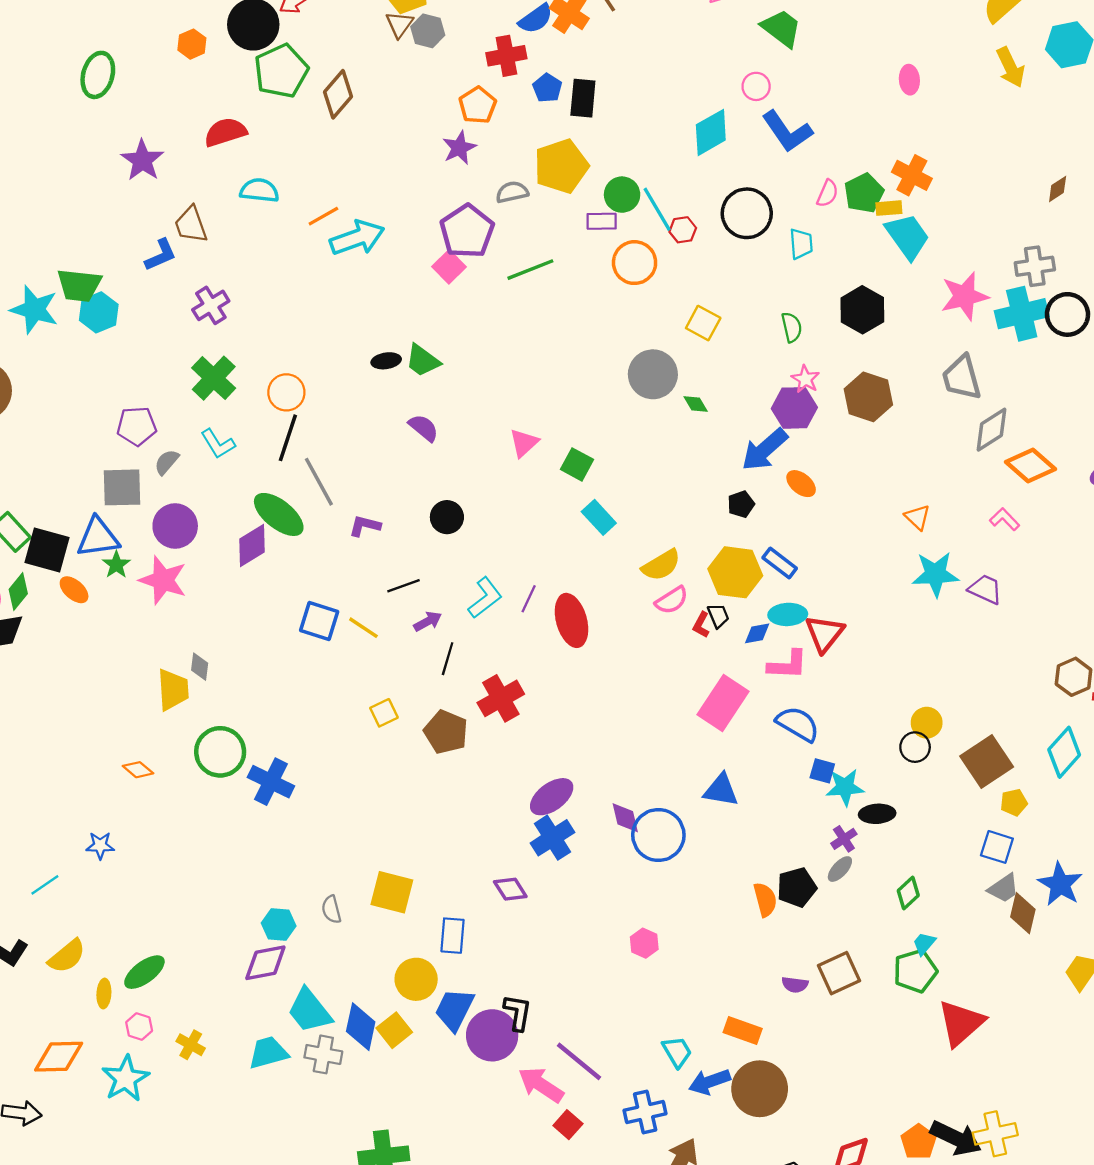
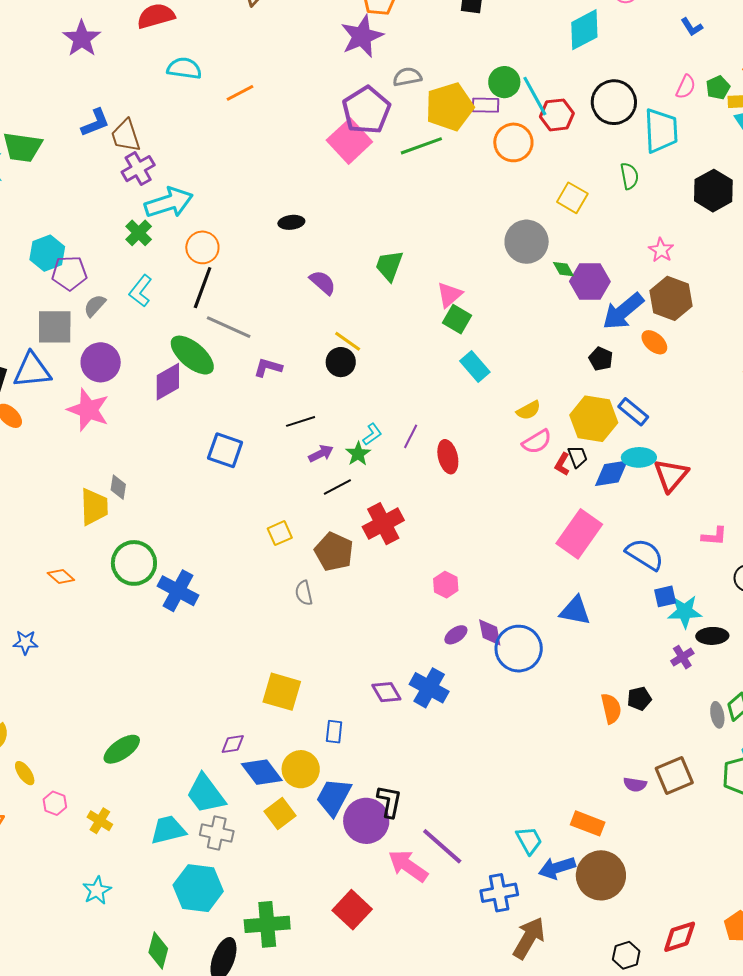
blue L-shape: (787, 131) -> (692, 27), moved, size x0.5
purple star: (459, 148) -> (362, 36), size x1.4
yellow pentagon: (561, 166) -> (450, 107), moved
green pentagon: (864, 193) -> (718, 88), size x0.7
brown trapezoid: (191, 225) -> (126, 136), moved
red hexagon: (683, 230) -> (557, 115), size x1.4
cyan arrow: (357, 238) -> (169, 203), moved
cyan trapezoid: (801, 244) -> (661, 131), size x1.6
pink square: (449, 267) -> (349, 141), size x1.5
cyan hexagon: (99, 312) -> (47, 253), moved
green semicircle: (792, 327) -> (629, 176), moved
green trapezoid: (423, 360) -> (389, 266), moved, turned 72
green cross: (214, 378) -> (139, 233), size x0.7
brown hexagon: (868, 397) -> (671, 298), moved
purple hexagon: (794, 408) -> (590, 281), moved
pink triangle: (524, 443) -> (449, 295), moved
cyan L-shape: (218, 444) -> (141, 291), turned 68
gray line: (319, 482) -> (229, 327), turned -39
black pentagon: (741, 504) -> (601, 359), turned -30
green star: (116, 565) -> (358, 454), moved
yellow semicircle: (661, 565) -> (529, 410), size x0.7
cyan L-shape: (485, 598) -> (372, 434), size x0.6
red ellipse: (572, 620) -> (448, 457), size x0.7
yellow line: (363, 628) -> (348, 341), moved
blue diamond: (757, 633) -> (611, 473), size x1.5
black line: (448, 659) -> (337, 487), turned 44
pink L-shape: (788, 665) -> (714, 536), moved, size x0.7
blue square: (822, 771) -> (665, 596), turned -30
purple ellipse: (552, 797) -> (456, 635), moved, size x0.6
blue cross: (553, 838) -> (429, 688), moved, turned -30
gray ellipse: (840, 869) -> (717, 715), moved, turned -55
black pentagon: (797, 887) -> (639, 699), size x0.7
gray semicircle: (331, 909) -> (304, 593), moved
cyan hexagon: (279, 925) -> (198, 888), moved, size x1.6
blue rectangle: (453, 936) -> (334, 732), size x0.7
pink hexagon: (644, 943) -> (446, 585), moved
purple diamond: (265, 963) -> (233, 744), moved, size x0.6
green ellipse: (144, 972) -> (122, 749), moved
yellow ellipse: (104, 994) -> (25, 773), turned -40
blue diamond: (361, 1027) -> (262, 772), moved, turned -51
cyan star: (126, 1079) -> (97, 890), moved, size x0.7
red square: (568, 1125) -> (352, 910), moved, size x1.5

